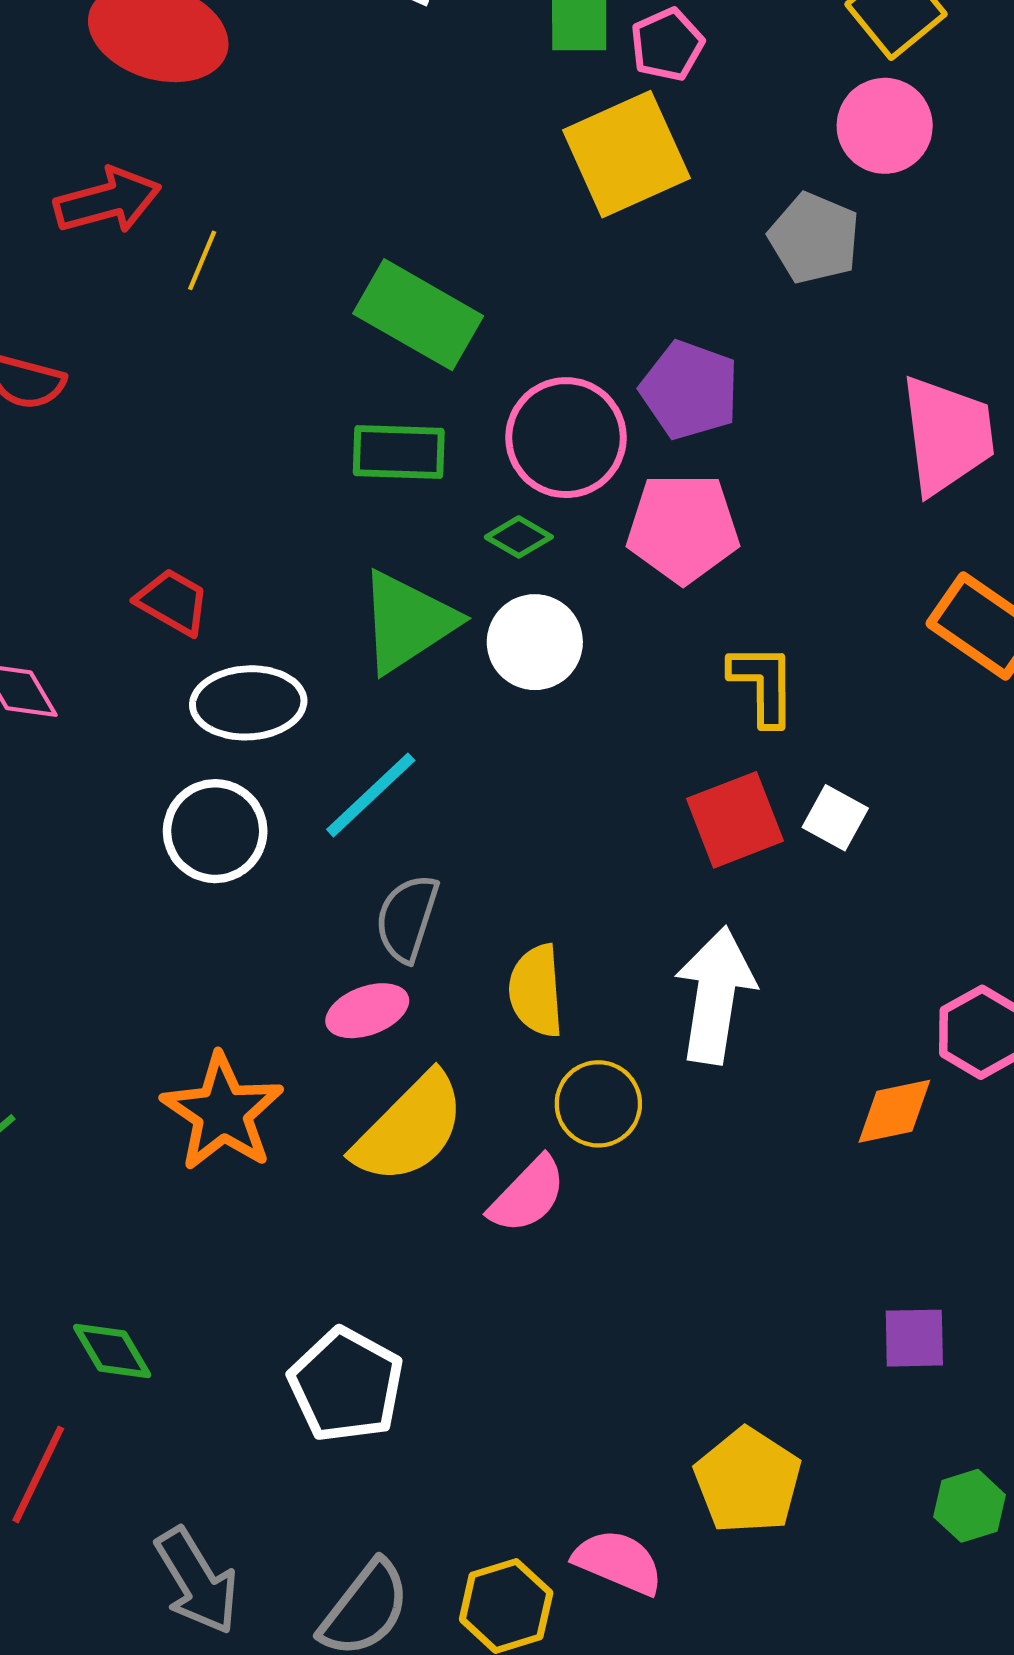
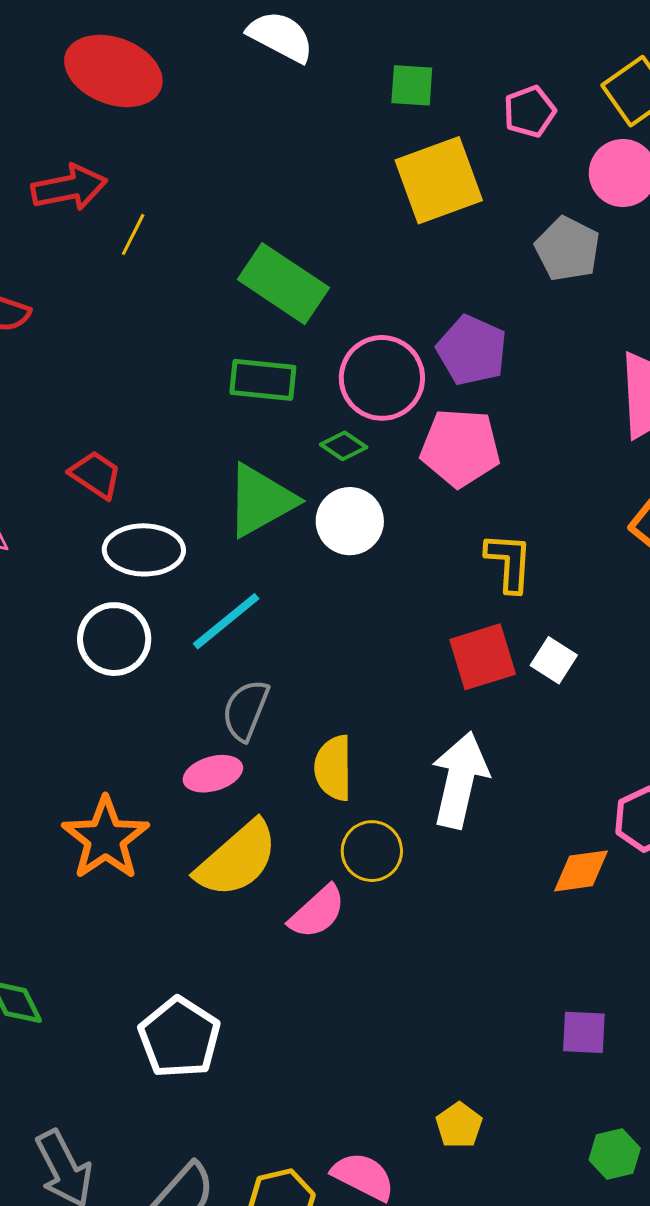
pink pentagon: (667, 45) -> (530, 112), moved
yellow pentagon: (748, 1481) -> (459, 1125), size x0.6

